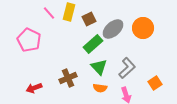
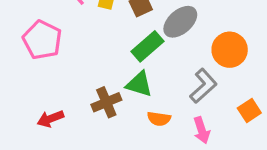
orange circle: (143, 28) -> (230, 50), moved
green triangle: (99, 67) -> (139, 84), moved, turned -30

